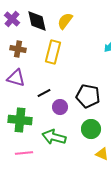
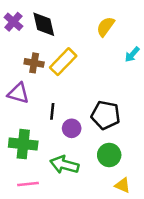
yellow semicircle: (65, 21) -> (106, 27), moved
brown cross: (18, 49) -> (34, 63), moved
yellow rectangle: (53, 52) -> (63, 62), turned 30
black line: (44, 93) -> (52, 111), turned -56

